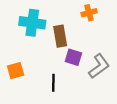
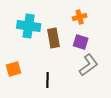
purple square: (73, 57) -> (81, 42), moved

